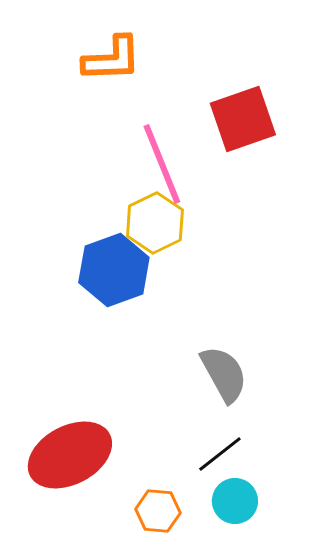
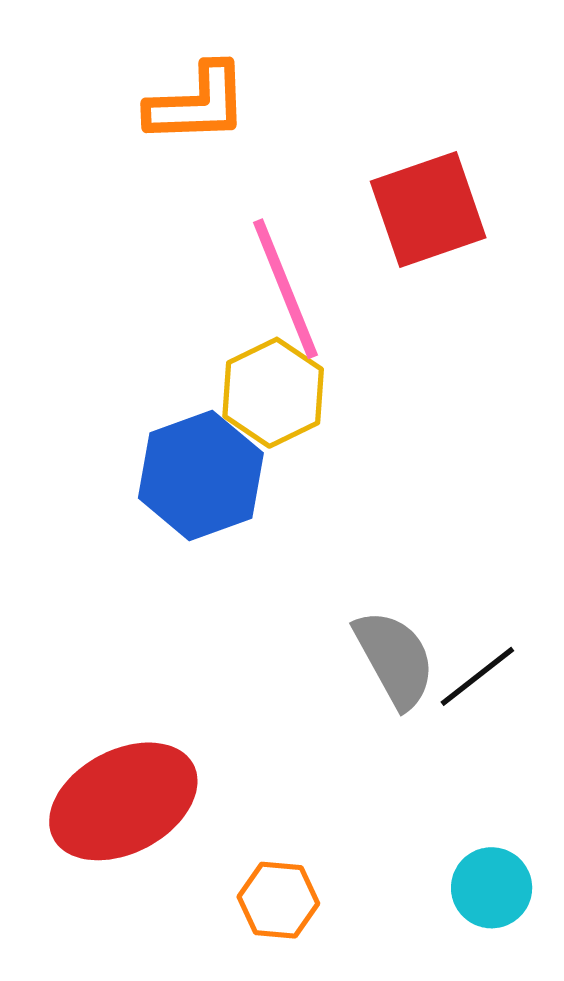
black line: (220, 454) -> (477, 676), moved
cyan circle: (235, 501) -> (492, 888), moved

